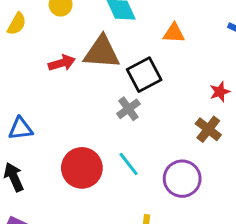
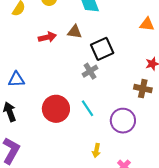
orange triangle: (174, 33) -> (147, 24), moved
brown triangle: (102, 52) -> (75, 32), size x0.6
brown cross: (208, 129) -> (143, 89), turned -30

